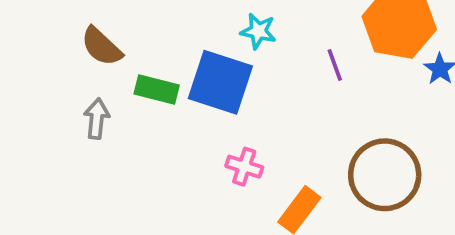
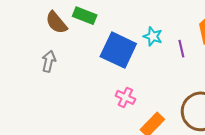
cyan star: (258, 31) -> (153, 36), moved
green rectangle: (157, 90) -> (85, 16), moved

